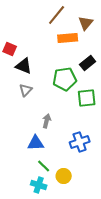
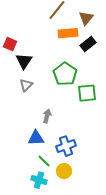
black rectangle: (88, 63) -> (88, 44), moved
black triangle: (24, 66) -> (24, 61), turned 42
green pentagon: (65, 79) -> (65, 74), turned -30
blue cross: (80, 142) -> (66, 146), moved

